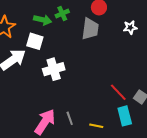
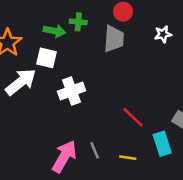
green cross: (62, 14) -> (78, 22), turned 32
red line: (118, 92) -> (133, 117), moved

